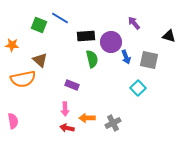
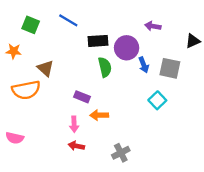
purple arrow: (134, 23) -> (153, 26), turned -40
green square: (39, 25) -> (31, 25), moved
black triangle: (169, 36) -> (193, 41), turned -40
orange arrow: (87, 118) -> (99, 115), moved
pink semicircle: (13, 121) -> (15, 138), turned 112
gray cross: (113, 123) -> (121, 153), moved

